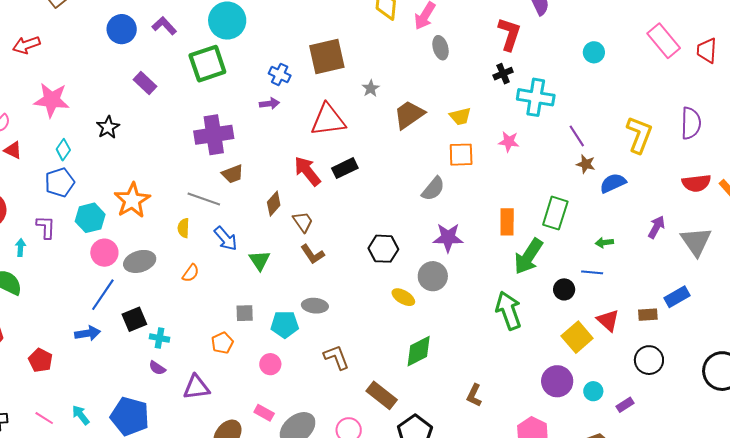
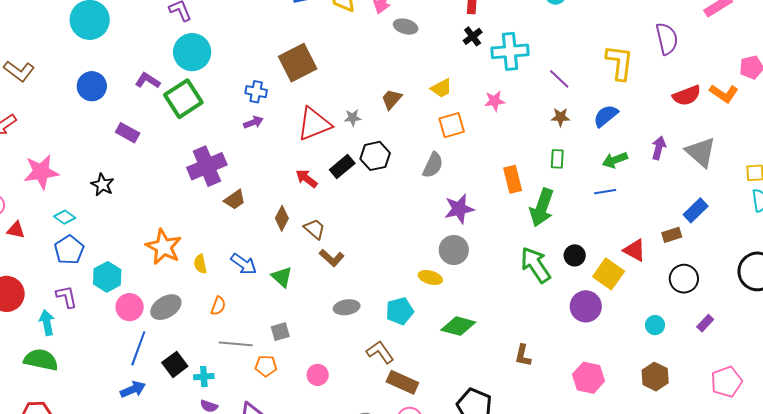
purple L-shape: (164, 26) -> (148, 80), moved
gray ellipse: (441, 48) -> (406, 27), turned -45
gray star: (371, 88) -> (353, 118), moved, turned -30
brown trapezoid: (409, 115) -> (391, 99), size x0.7
cyan diamond: (63, 150) -> (65, 217), turned -75
brown star: (586, 164) -> (561, 117), moved
red arrow: (307, 171) -> (307, 179), size x0.7
gray line: (204, 199) -> (236, 344), moved
orange star: (132, 200) -> (164, 247), moved
green rectangle: (555, 213) -> (557, 159), size x0.6
green arrow: (604, 243) -> (615, 160), moved, size x1.4
cyan arrow: (20, 248) -> (47, 323), size x1.4
black hexagon: (383, 249) -> (375, 156), moved
blue line: (592, 272) -> (605, 192), moved
black circle: (564, 289) -> (575, 255), moved
cyan pentagon: (285, 324) -> (400, 311), moved
orange pentagon: (222, 343) -> (266, 366), turned -30
green diamond: (419, 351) -> (458, 326), turned 56
purple circle: (557, 381) -> (586, 306), moved
cyan circle: (593, 391) -> (655, 325), moved
brown rectangle: (382, 395) -> (402, 382), moved
purple rectangle: (625, 405) -> (705, 323), moved

